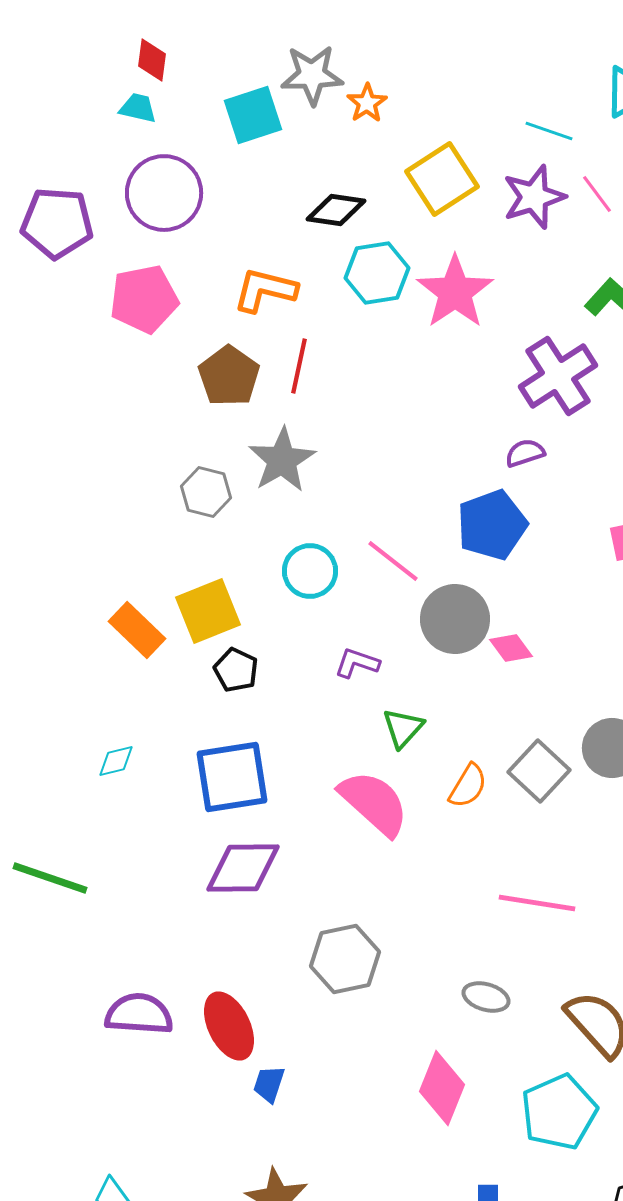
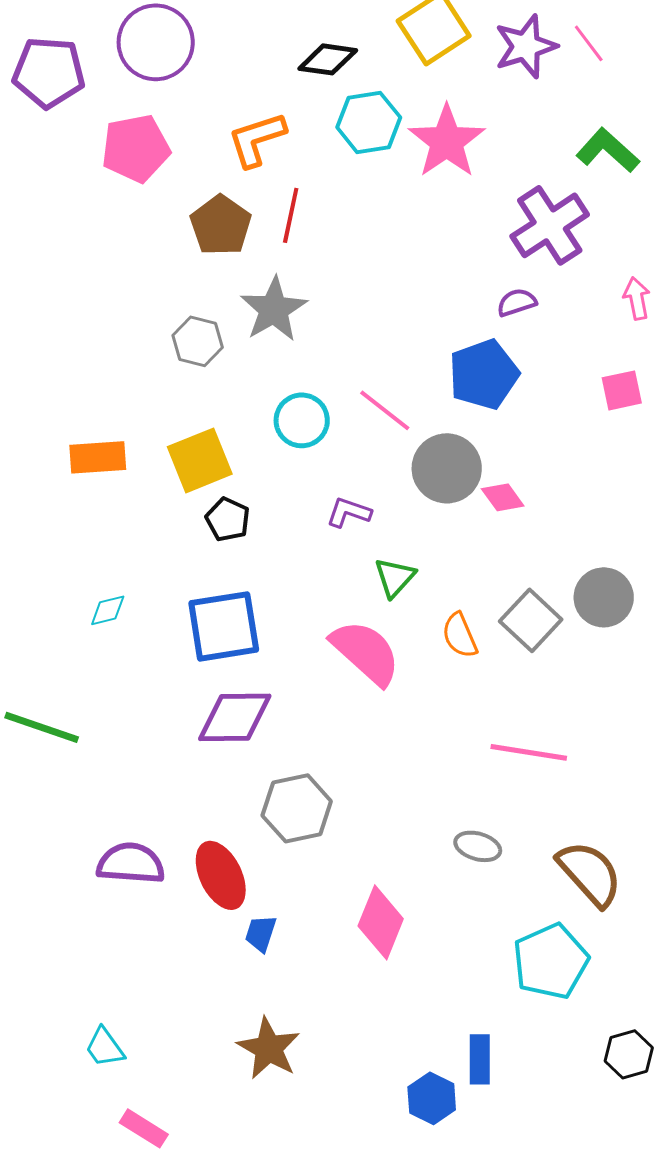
orange L-shape: (265, 290) -> (257, 139), turned -32
orange rectangle: (137, 630) -> (98, 457), moved, turned -48
orange semicircle: (468, 786) -> (460, 635), turned 126
gray hexagon: (345, 959) -> (297, 808), moved
pink diamond: (442, 1088) -> (381, 922), moved

